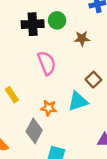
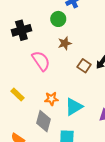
green circle: (57, 20) -> (58, 19), moved
brown star: (82, 38) -> (65, 43), moved
cyan triangle: (78, 101) -> (74, 107), moved

